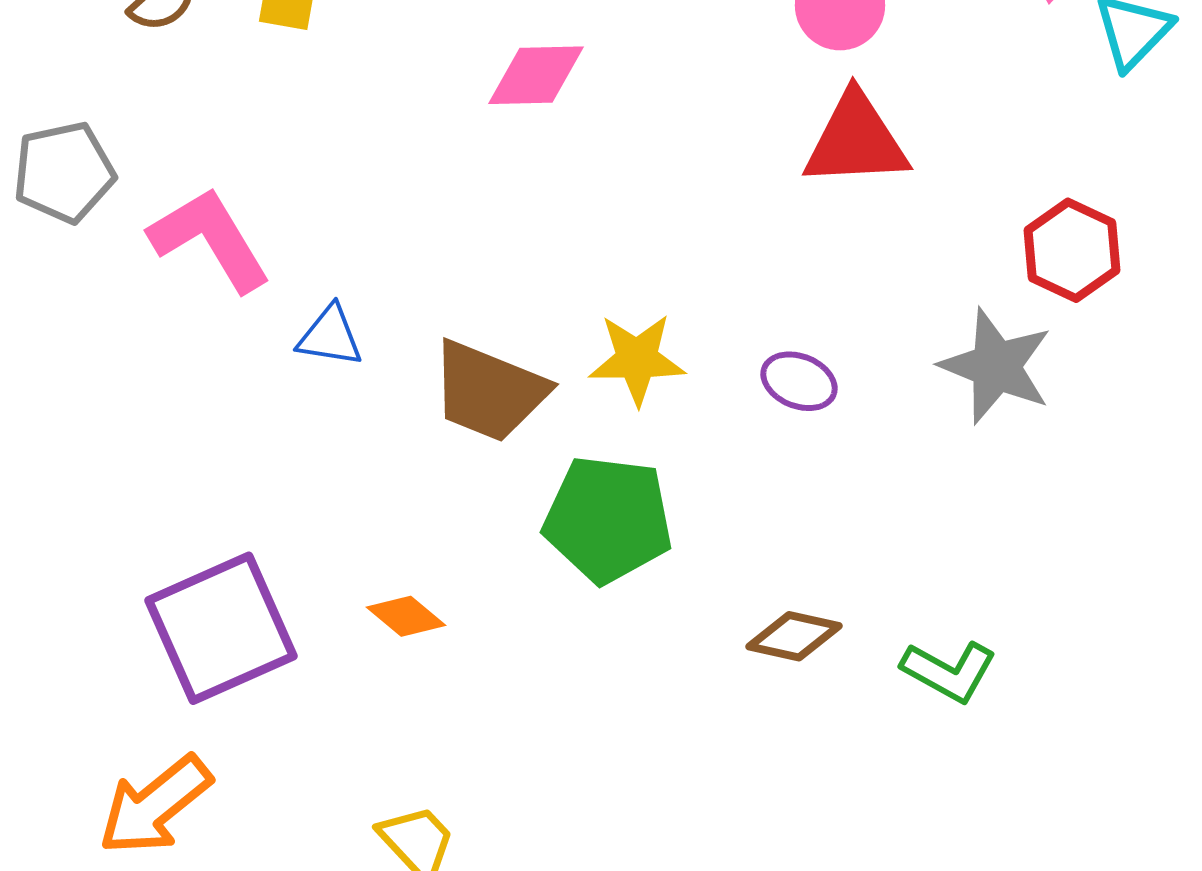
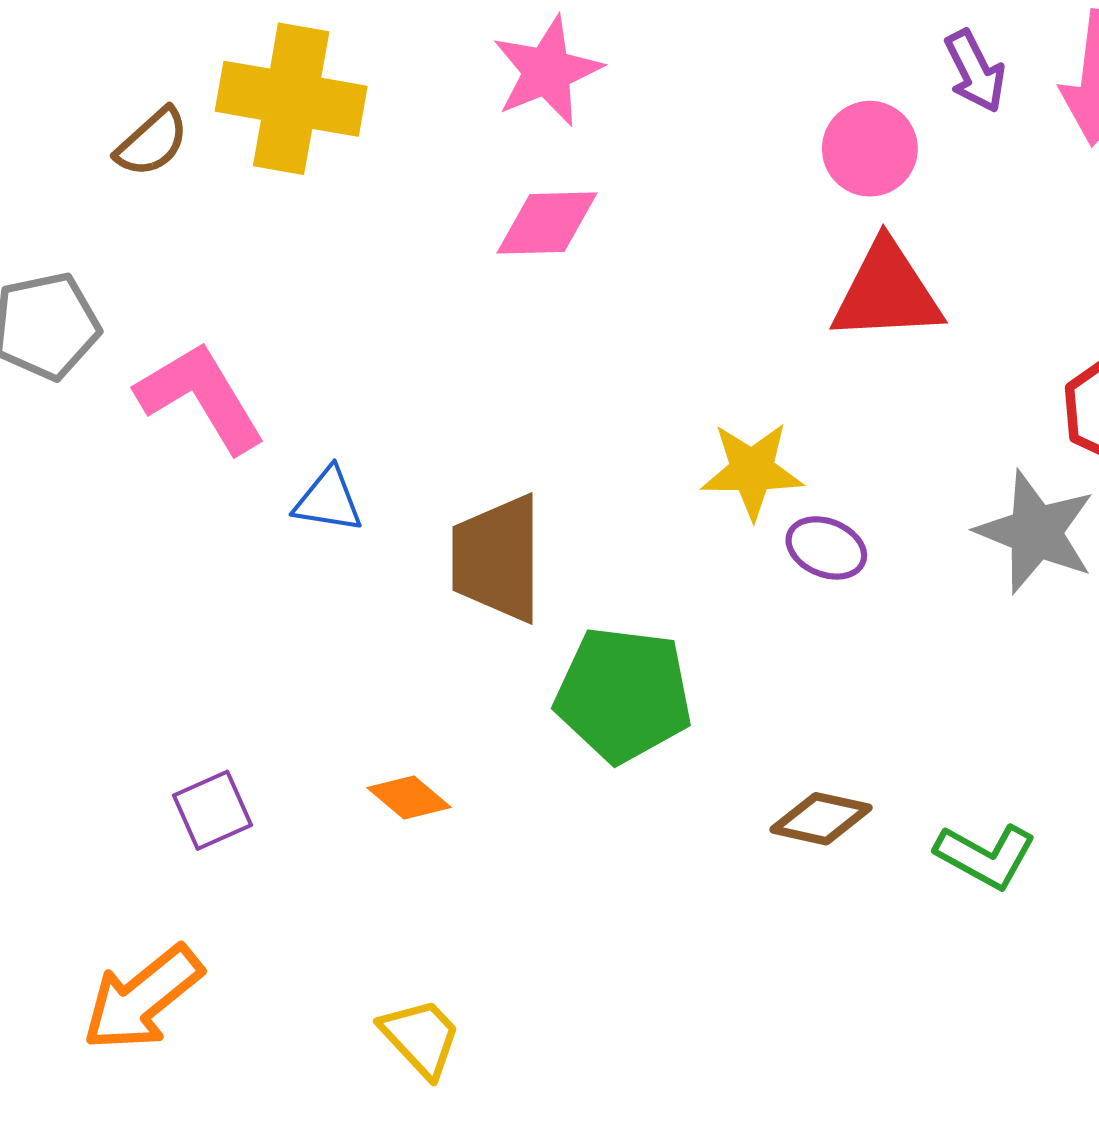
yellow star: (637, 359) -> (752, 470), moved
brown trapezoid: (489, 391) -> (497, 559), turned 68
purple square: (221, 628) -> (213, 810), size x0.5

